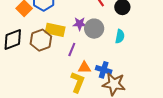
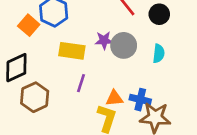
brown hexagon: (41, 40) -> (35, 97), moved
purple line: (72, 50) -> (81, 83), moved

